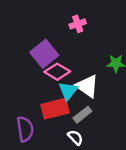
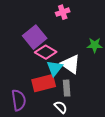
gray rectangle: (82, 115) -> (67, 88), turned -56

